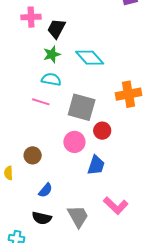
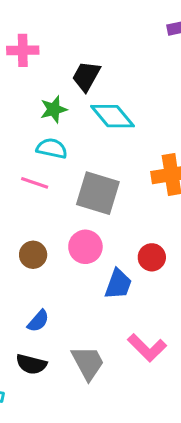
black trapezoid: (56, 29) -> (86, 76), moved
red circle: (102, 131) -> (152, 257), moved
brown circle: (33, 155) -> (33, 255), moved

